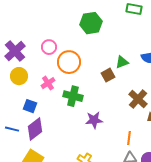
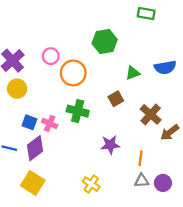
green hexagon: (91, 23) -> (105, 42), moved
brown square: (108, 75) -> (116, 99), moved
pink cross: (48, 83) -> (50, 123), moved, turned -32
purple star: (94, 120) -> (110, 145), moved

